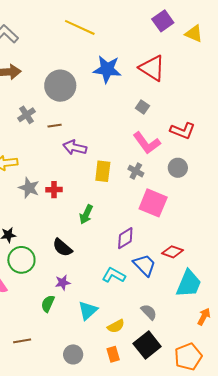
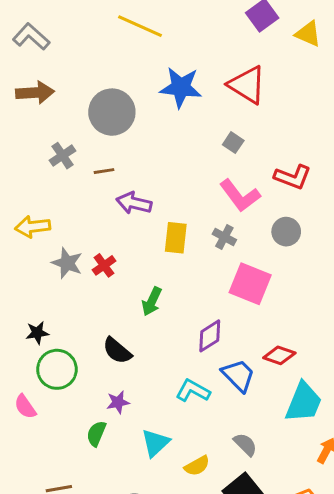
red cross: (54, 190) -> (104, 265), turned -35

